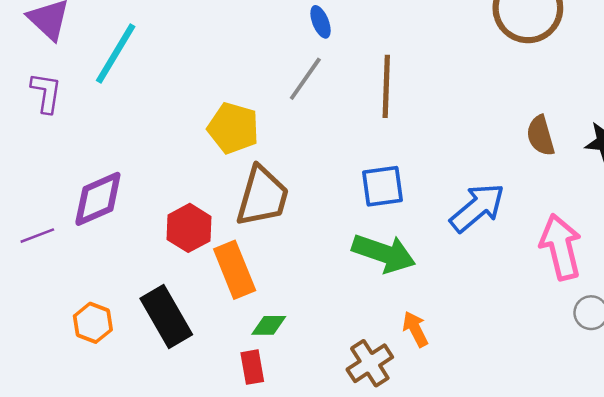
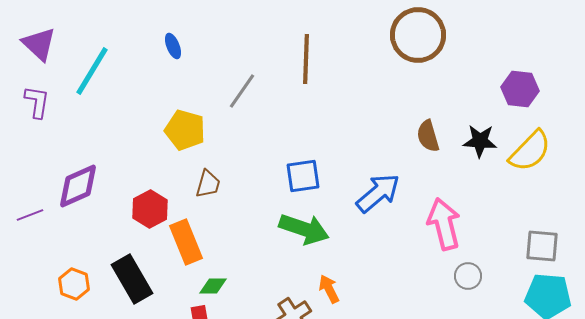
blue ellipse: (321, 22) -> (173, 46), moved
brown line: (386, 86) -> (306, 59), moved
brown trapezoid: (262, 196) -> (208, 184), size x0.6

